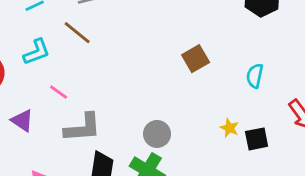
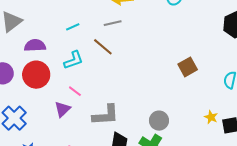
pink line: (59, 92) -> (75, 91), moved
purple triangle: (22, 121) -> (62, 109), turned 42

